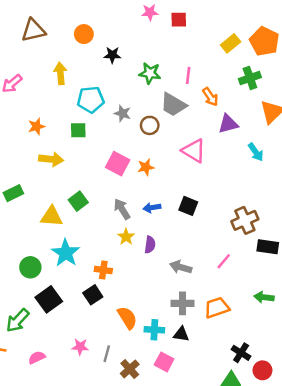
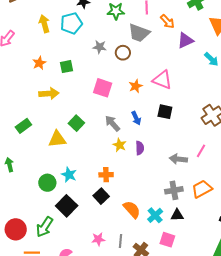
cyan pentagon: (91, 100) -> (71, 23), moved
orange star: (36, 126) -> (39, 63), moved
pink triangle: (194, 151) -> (162, 80), moved
orange star: (146, 167) -> (136, 86), moved
blue arrow: (152, 208) -> (136, 118), turned -96
cyan star: (66, 253) -> (69, 175), moved, size x0.7
gray arrow: (181, 267) -> (178, 159), moved
cyan cross: (154, 330) -> (155, 215), turned -35

